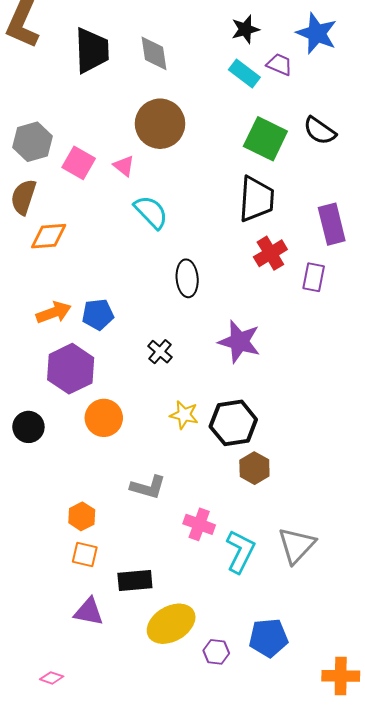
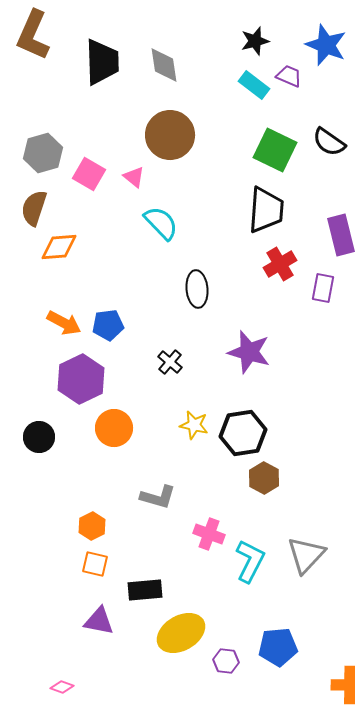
orange arrow: (54, 312) -> (64, 323), turned 48

